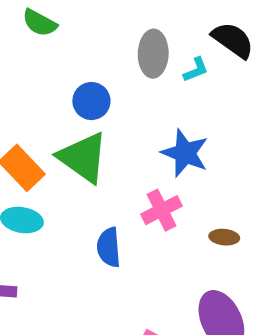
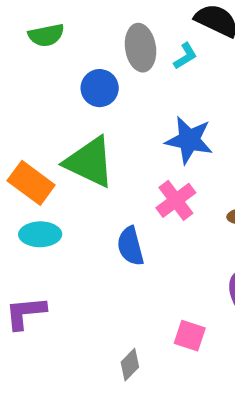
green semicircle: (40, 23) -> (46, 35), moved, turned -30
blue circle: (91, 101) -> (100, 88), moved

